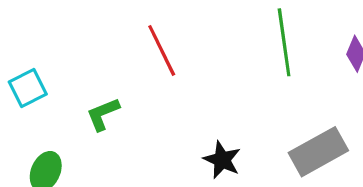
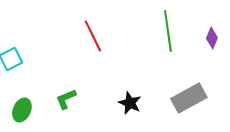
green L-shape: (103, 114) -> (66, 99), moved

